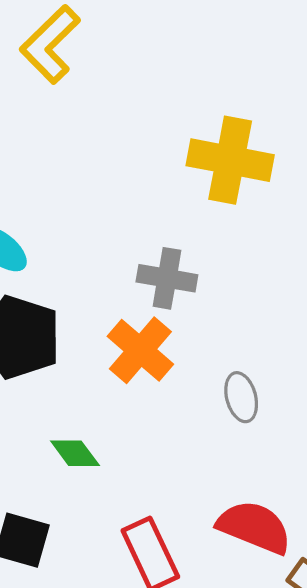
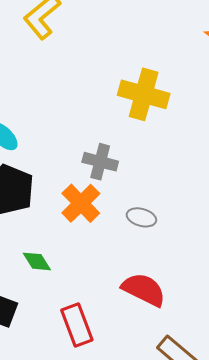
gray ellipse: (241, 397) -> (141, 217), moved, turned -64
red semicircle: (254, 527) -> (144, 290), moved

